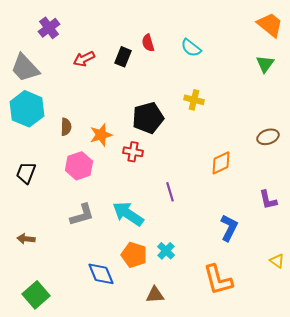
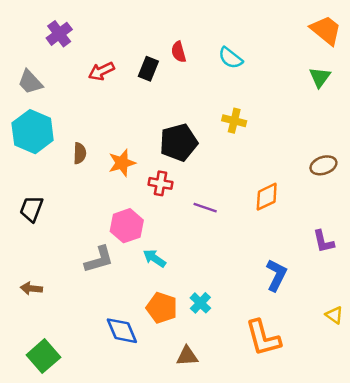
gray trapezoid: (25, 68) -> (30, 82), size x0.7
pink hexagon: (79, 166) -> (127, 226), moved
purple line: (170, 192) -> (205, 208), moved, turned -54
cyan arrow: (128, 214) -> (154, 258), size x0.6

